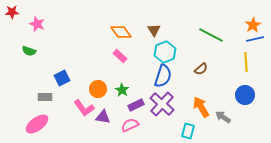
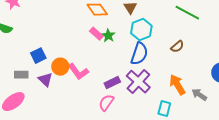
orange circle: (98, 89) -> (60, 67), moved
green star: (122, 90) -> (108, 36), moved
pink L-shape: (84, 108) -> (78, 72), moved
purple triangle: (103, 117) -> (45, 80), moved, turned 35
pink semicircle: (130, 125) -> (106, 103), turned -30

